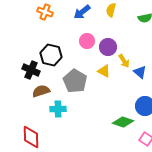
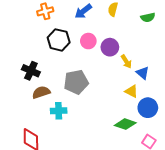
orange cross: (45, 12) -> (45, 11), turned -35
black hexagon: (51, 55) -> (59, 40), moved
yellow triangle: (104, 71) -> (131, 91), moved
gray pentagon: (75, 81) -> (76, 82), turned 30

